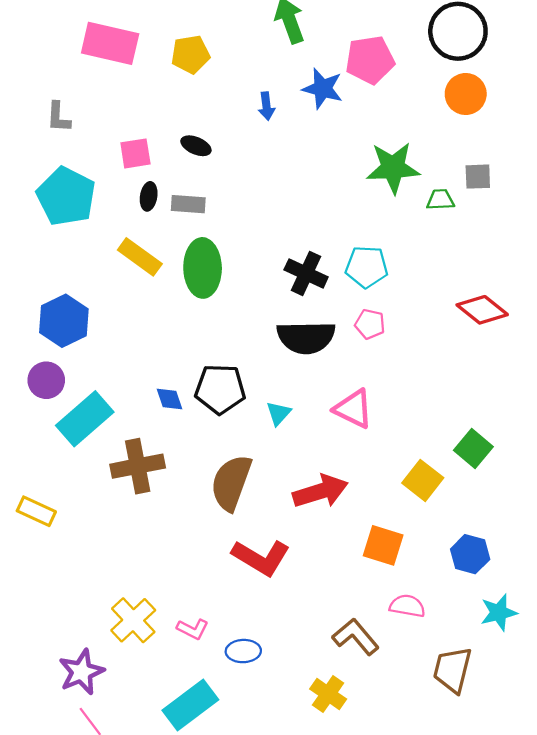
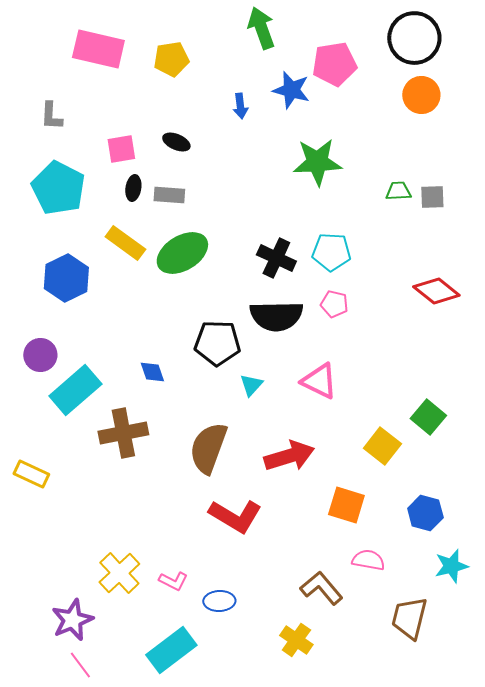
green star: (393, 168) -> (317, 162), moved
gray square: (478, 177) -> (432, 197), moved
green ellipse: (203, 268) -> (182, 253), turned 60
blue hexagon: (64, 321) -> (66, 278), moved
black pentagon: (220, 389) -> (217, 343), moved

